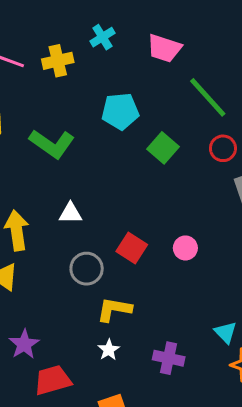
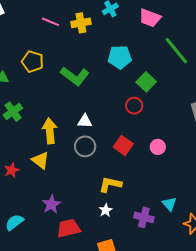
red circle: (223, 148) -> (134, 106), moved
gray circle: (87, 269) -> (85, 146), moved
cyan triangle: (225, 332) -> (169, 204), moved

